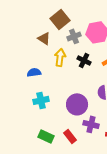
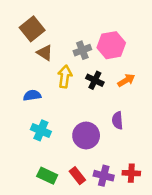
brown square: (60, 19) -> (32, 29), moved
cyan cross: (41, 100) -> (41, 130), turned 35
purple cross: (91, 124) -> (104, 176), moved

